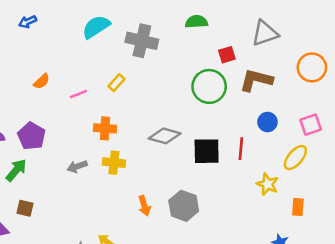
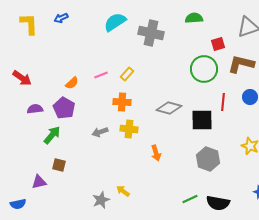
orange semicircle: (42, 81) -> (72, 83), moved
yellow rectangle: (116, 83) -> (127, 74), moved
red line: (241, 149) -> (223, 102), moved
orange arrow: (144, 206) -> (156, 153), moved
gray hexagon: (184, 206) -> (208, 159), moved

